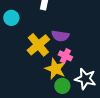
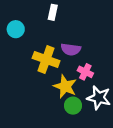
yellow cross: (38, 45) -> (46, 60), turned -30
pink cross: (65, 56) -> (85, 72), moved

